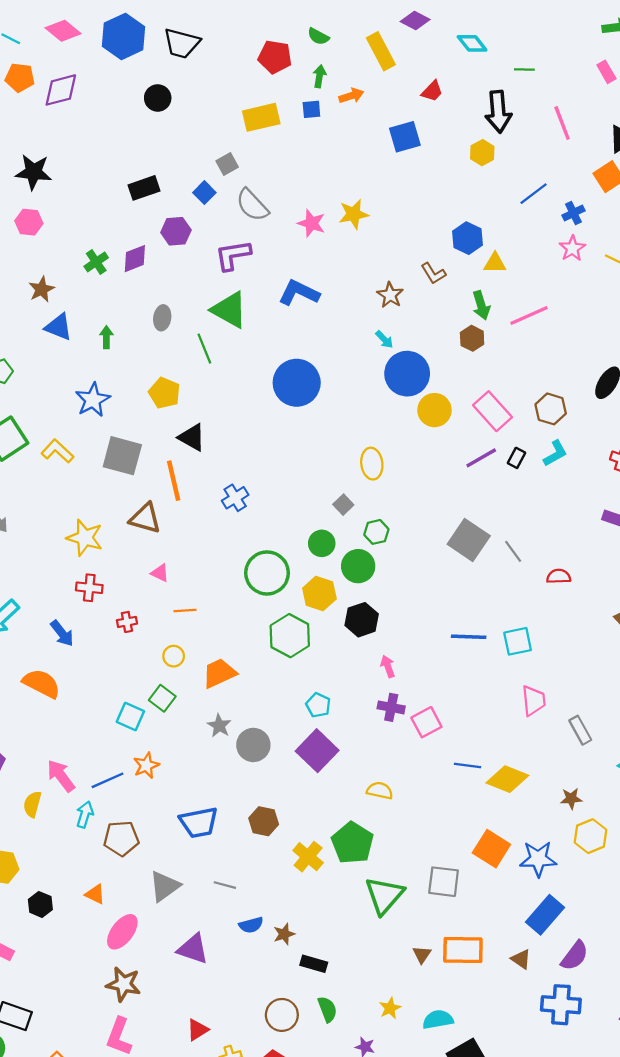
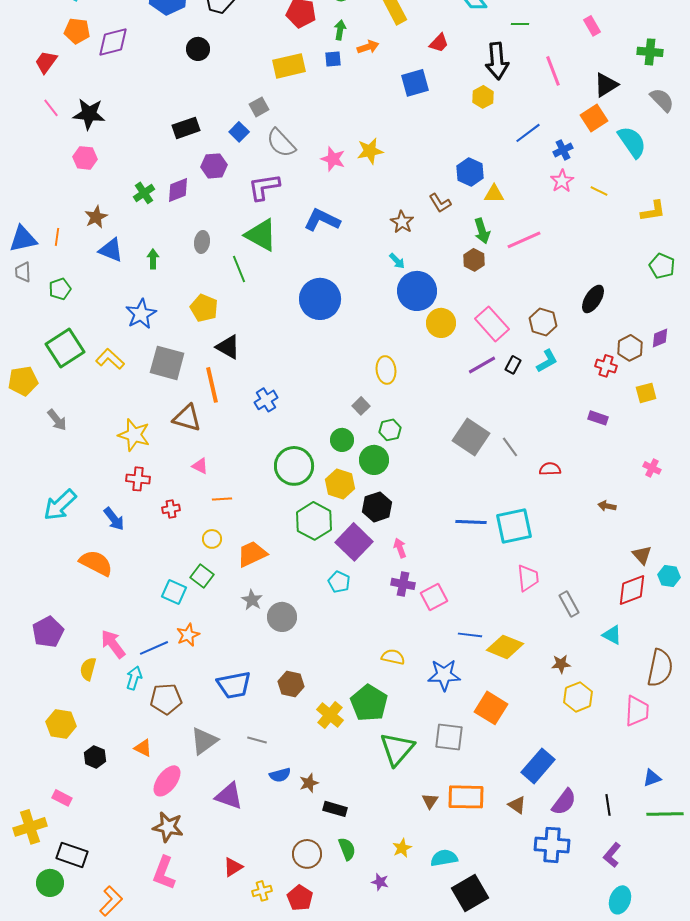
cyan square: (518, 641) -> (514, 526), size x1.4
purple square: (317, 751) -> (354, 542), moved
blue star: (538, 859) -> (444, 675), moved

